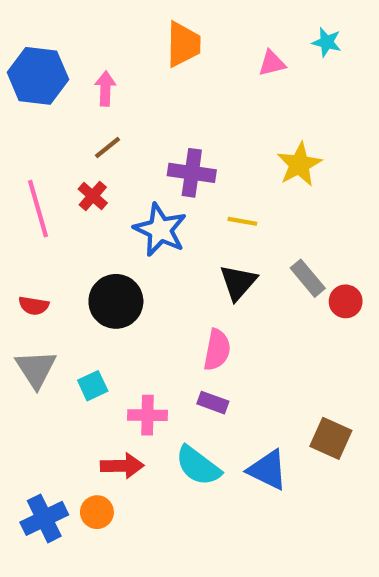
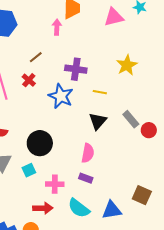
pink triangle: (272, 63) -> (114, 17), size x1.5
pink arrow: (105, 89) -> (57, 27), moved
black circle: (116, 301) -> (40, 143), moved
blue triangle: (268, 470) -> (112, 210), turned -35

